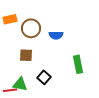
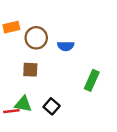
green rectangle: (78, 64) -> (92, 80), turned 36
black square: (44, 77) -> (52, 106), moved

